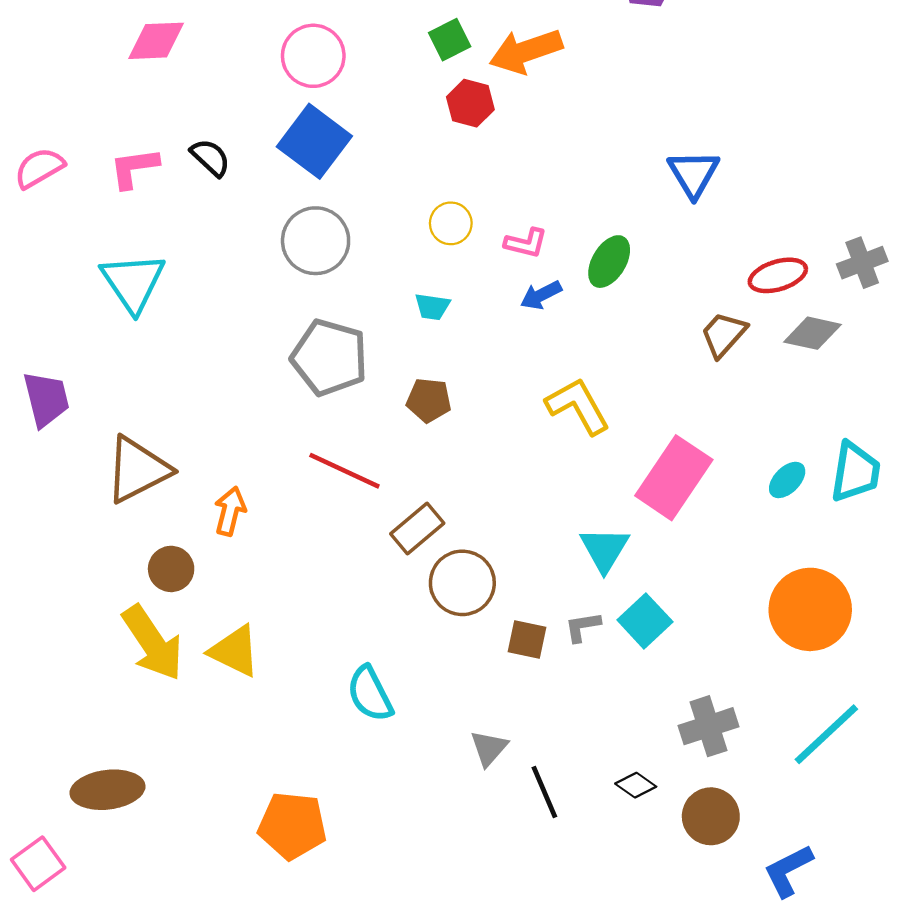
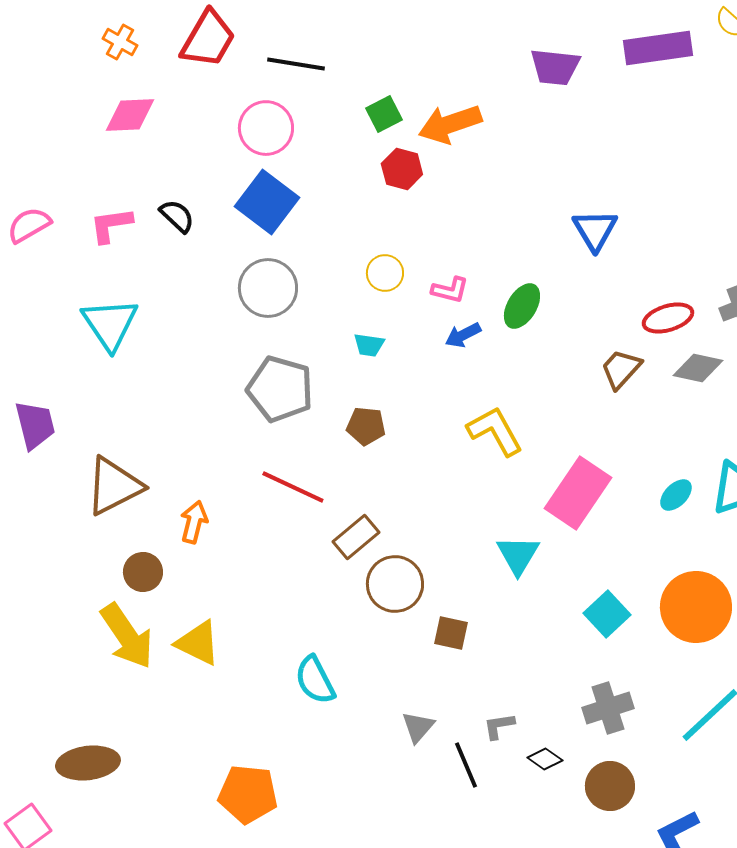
cyan square: (645, 621) -> (607, 614), moved
gray L-shape: (583, 627) -> (499, 726), moved

